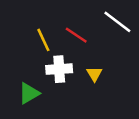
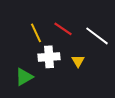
white line: (117, 22) -> (97, 36), moved

